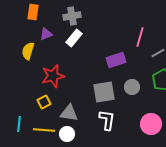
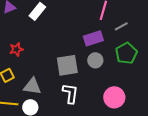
purple rectangle: (116, 60) -> (93, 38), moved
red star: (53, 76) -> (16, 49), size x0.6

